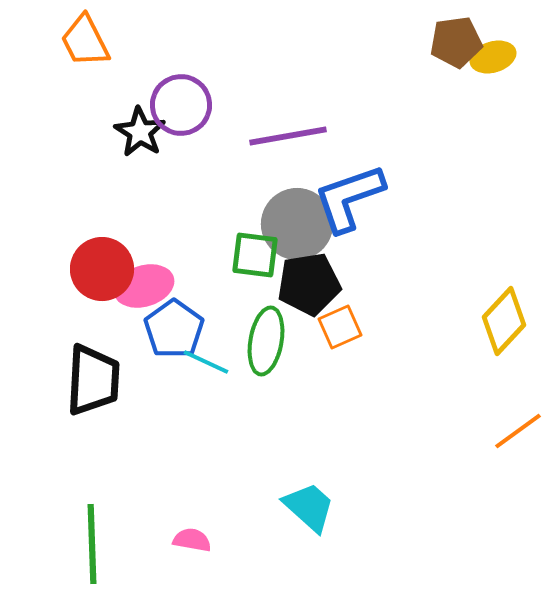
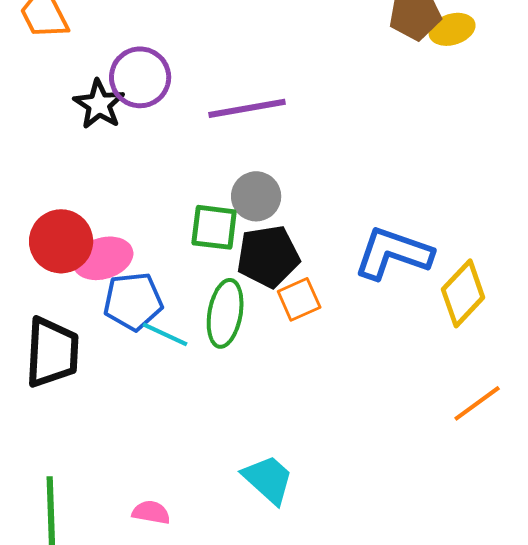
blue L-shape: (349, 198) -> (393, 253), moved, turned 38
gray circle: (297, 224) -> (256, 196), size x0.7
blue pentagon: (174, 329) -> (133, 301), turned 30

